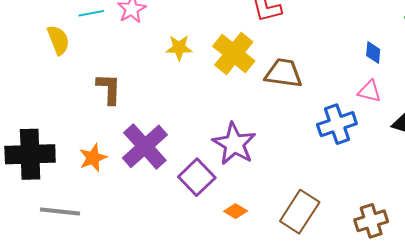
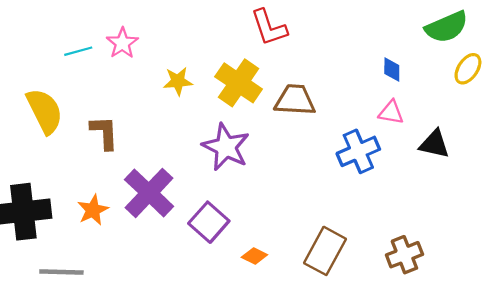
yellow semicircle: (58, 40) -> (45, 111), moved, size x1.4
purple star: (234, 144) -> (226, 147), moved

